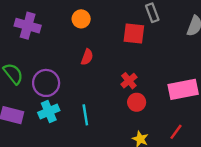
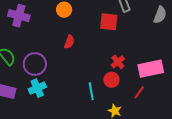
red cross: (129, 81) -> (118, 62), moved
cyan line: (85, 115) -> (91, 91), moved
red line: (176, 132) -> (139, 92), moved

